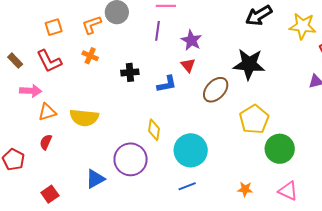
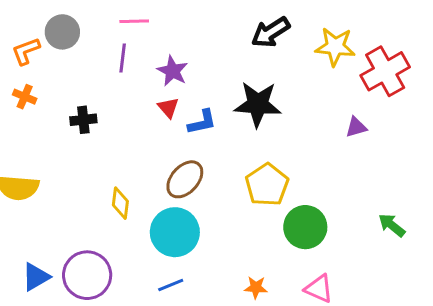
blue L-shape: (167, 84) -> (202, 122), moved
brown ellipse: (216, 90) -> (185, 179), moved
purple circle: (131, 159) -> (87, 275), moved

